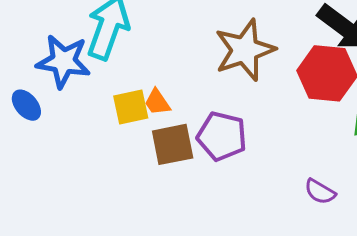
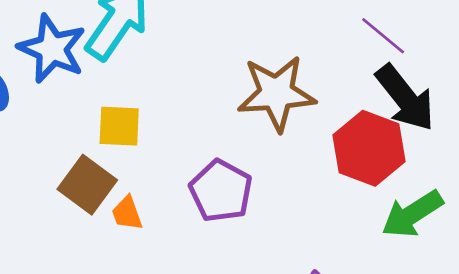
orange trapezoid: (157, 102) -> (127, 213), moved
brown square: (173, 144) -> (87, 185), moved, turned 33

